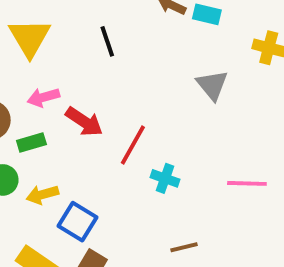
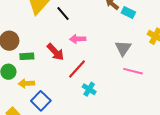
black line: (107, 41) -> (63, 13), moved, turned -35
pink arrow: (43, 97) -> (78, 39), moved
pink line: (247, 183) -> (133, 71), moved

